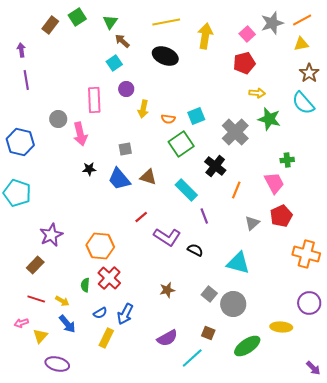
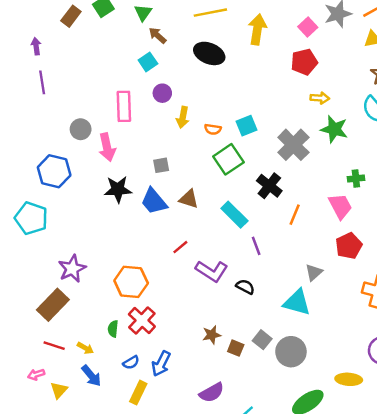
blue hexagon: (20, 142) -> (54, 171), moved
black star: (89, 169) -> (118, 189), size x1.6
gray triangle: (252, 223) -> (314, 272), moved
brown rectangle: (35, 265) -> (53, 305), size x1.5
brown square: (208, 333) -> (236, 348), moved

